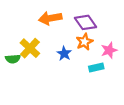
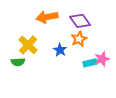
pink star: (109, 50) -> (102, 59), moved
green semicircle: (13, 59) -> (18, 62), moved

